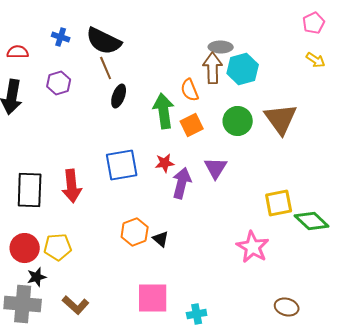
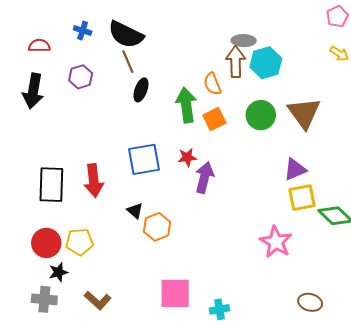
purple triangle: (216, 168) -> (295, 169), moved, turned 35
black triangle: (161, 239) -> (135, 211), moved
gray cross: (23, 304) -> (44, 299), size x0.7

